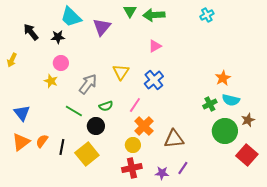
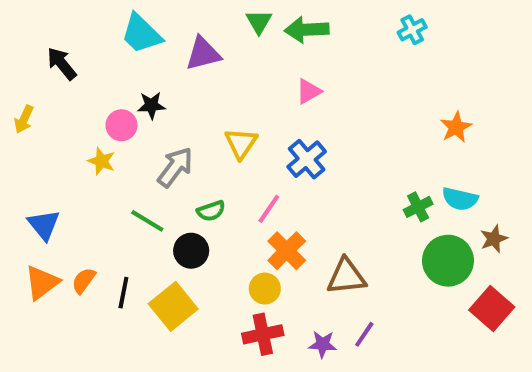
purple triangle: (102, 27) -> (203, 54), turned 36
black star: (58, 37) -> (151, 105), moved
orange star: (223, 78) -> (456, 127), moved

